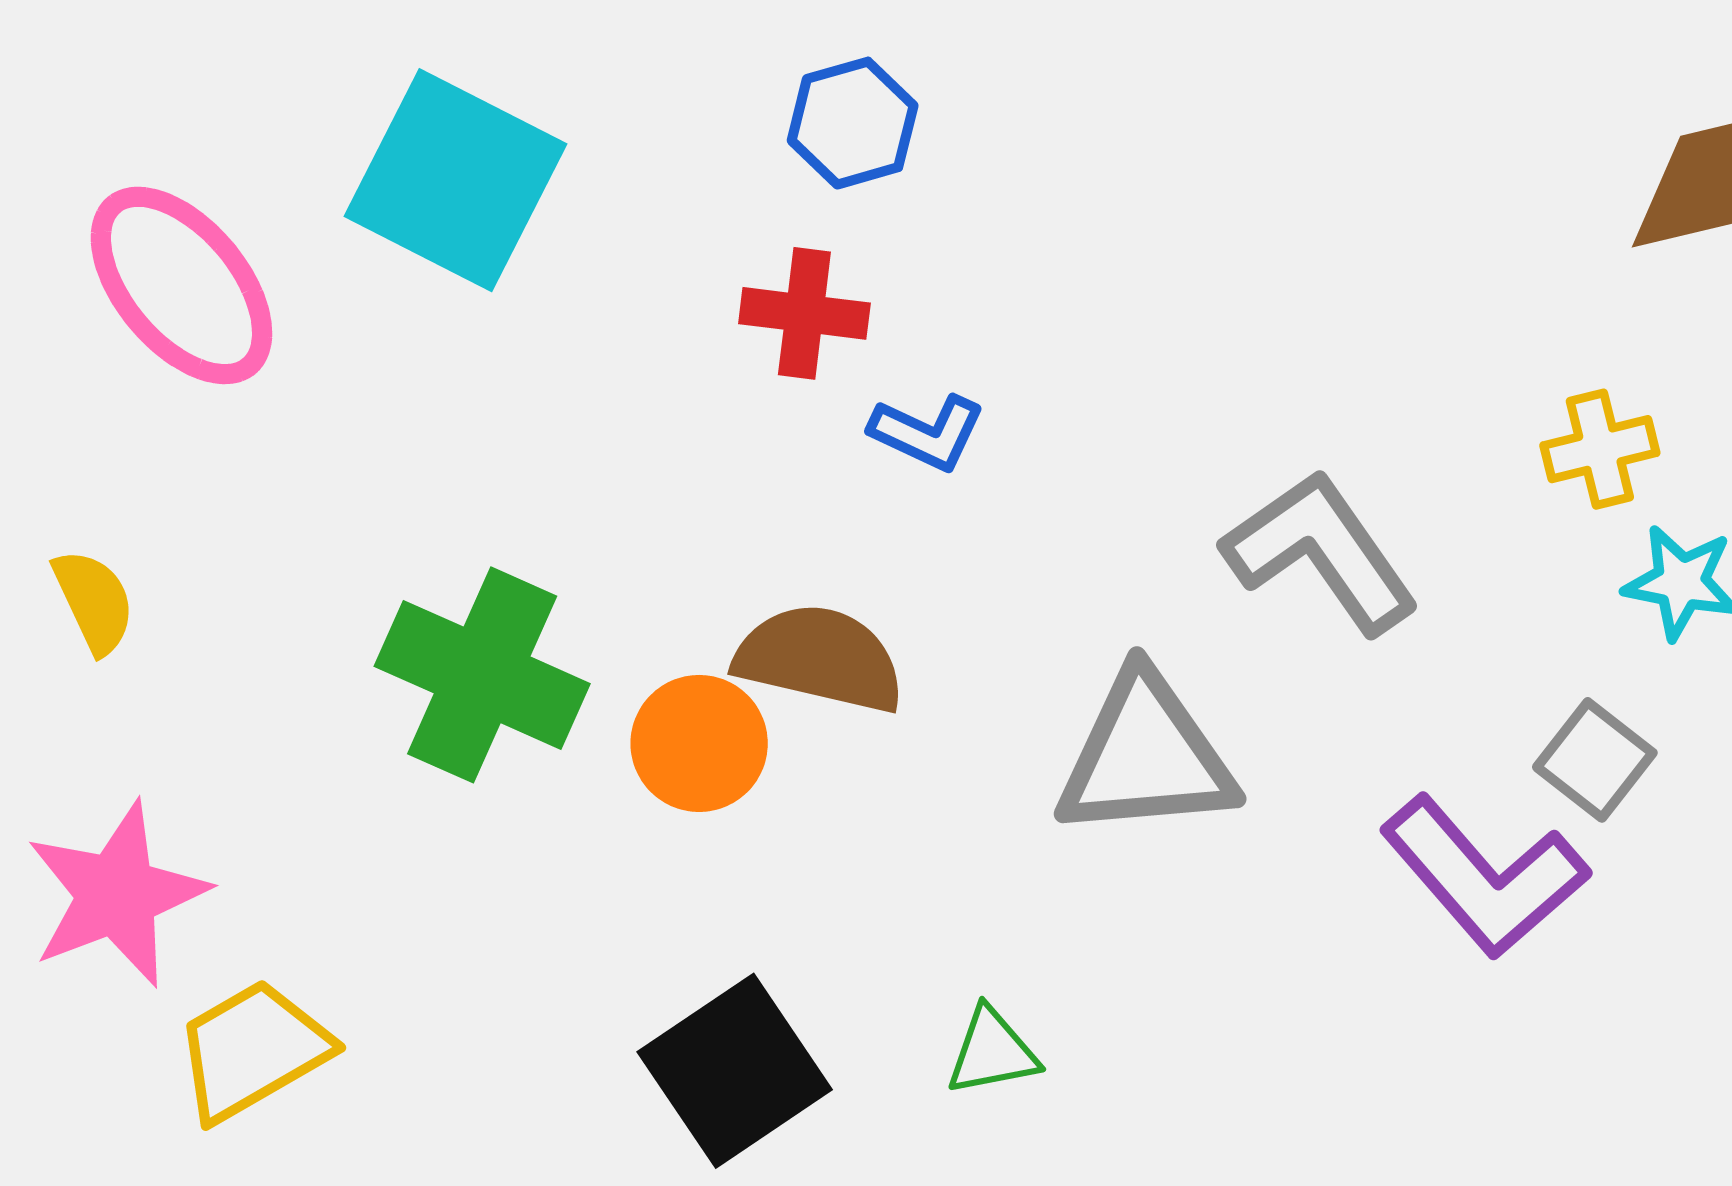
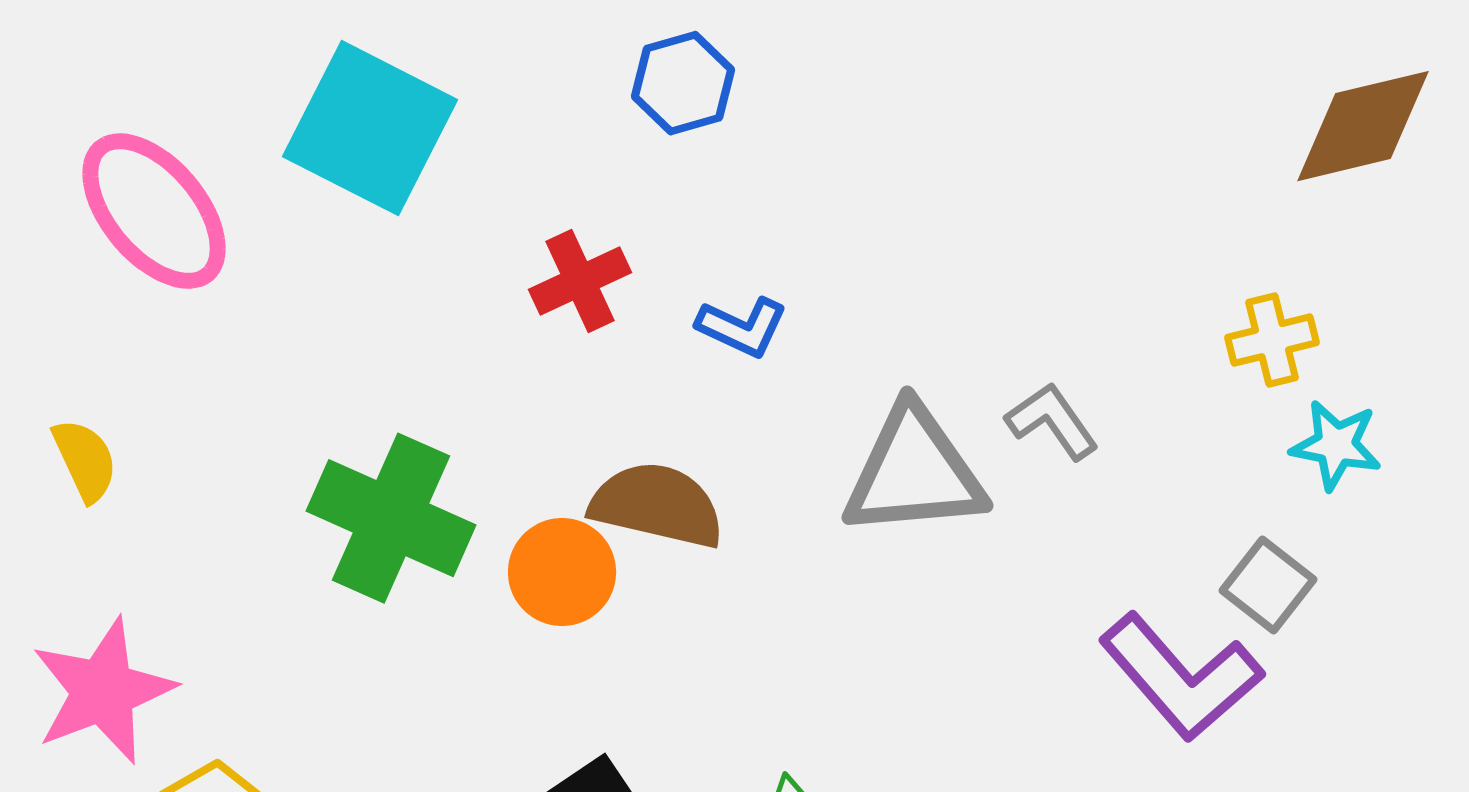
red cross: (804, 313) -> (580, 281), moved, turned -32
gray L-shape: (1321, 552) -> (1052, 421), size x0.6
gray triangle: (1146, 756) -> (914, 472), moved

